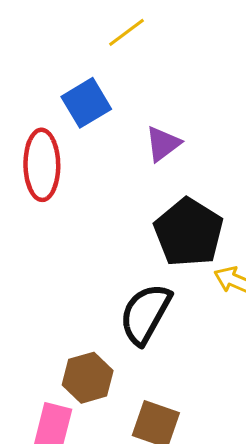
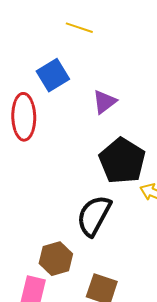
yellow line: (126, 32) -> (79, 28), turned 56

